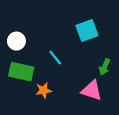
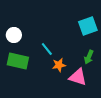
cyan square: (87, 30) -> (88, 26), moved
orange star: (43, 90) -> (59, 65), moved

